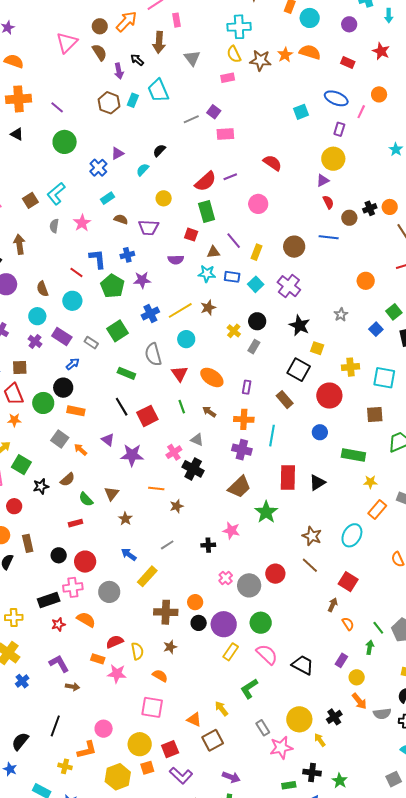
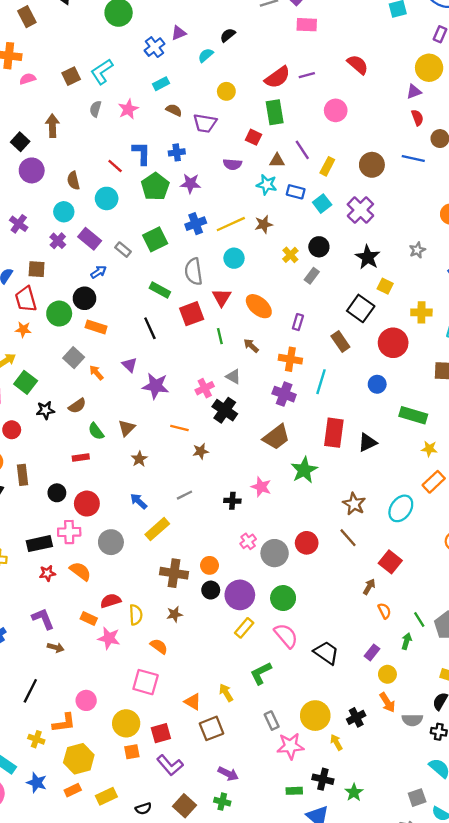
red square: (147, 416) -> (192, 314), moved
yellow hexagon: (118, 777) -> (79, 759), moved

